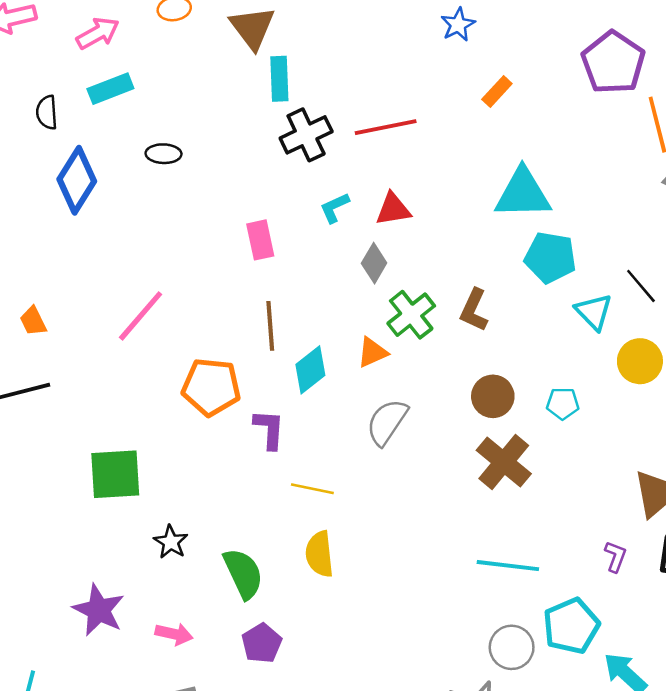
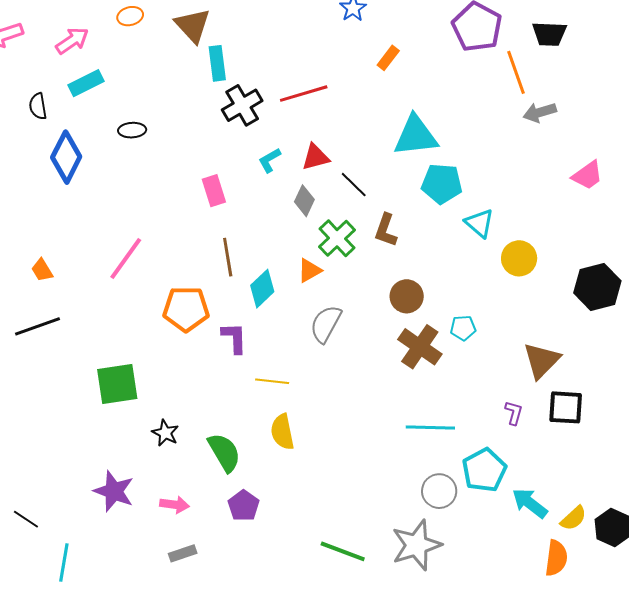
black line: (641, 286) -> (354, 185), moved
cyan pentagon: (563, 403) -> (463, 328), moved

